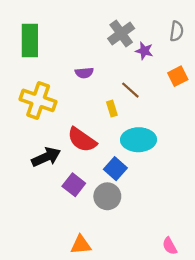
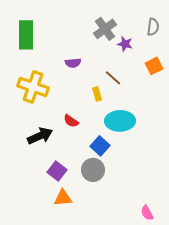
red semicircle: (82, 140) -> (71, 121), size x0.6
purple square: (74, 185) -> (57, 171), moved
orange triangle: (81, 245) -> (63, 198), moved

